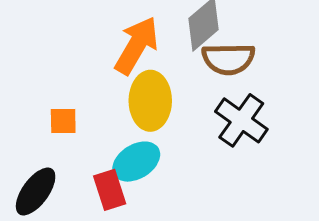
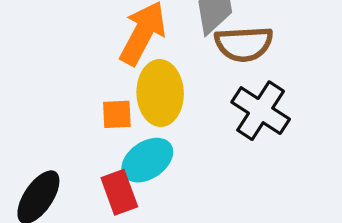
orange square: (63, 121) -> (117, 114), moved

